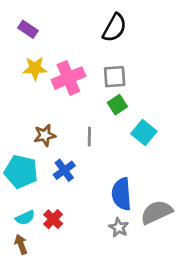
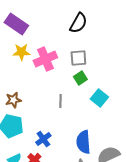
purple rectangle: (28, 29) -> (16, 24), size x1.6
brown star: (45, 135) -> (13, 100), moved
blue cross: (64, 170) -> (43, 139), moved

